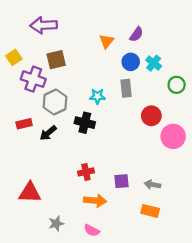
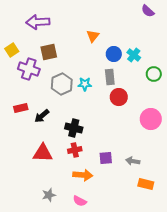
purple semicircle: (136, 34) -> (148, 11), moved, turned 96
gray hexagon: (55, 102) -> (62, 84), moved
red circle: (151, 116) -> (119, 97), moved
black cross: (85, 123) -> (74, 128), moved
red triangle: (30, 193) -> (43, 153), moved
orange rectangle: (150, 211) -> (146, 184), moved

